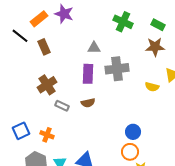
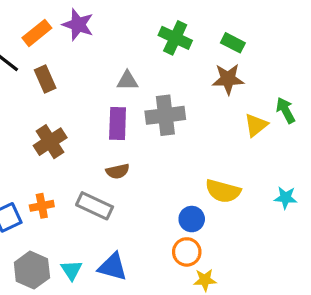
yellow semicircle: (152, 87) -> (223, 191), moved, size x1.5
gray rectangle: (62, 106) -> (95, 206), moved, size x1.5
orange cross: (47, 135) -> (42, 206), moved, turned -32

